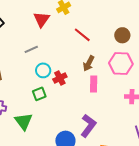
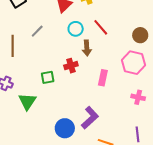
gray line: (31, 49) -> (37, 31), moved, turned -32
brown arrow: (89, 63) -> (87, 48), moved, turned -42
cyan circle: (43, 70) -> (76, 29), moved

